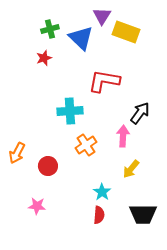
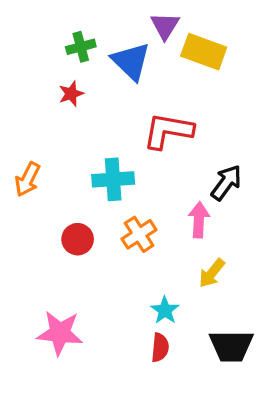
orange arrow: (17, 153) -> (27, 179), moved
red circle: (48, 166) -> (78, 239), moved
pink star: (37, 206) -> (60, 333), size x1.6

